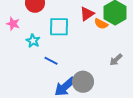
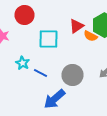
cyan star: (33, 41) -> (22, 63), moved
gray circle: (83, 82) -> (72, 75), moved

